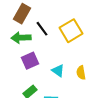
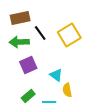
brown rectangle: (22, 14) -> (20, 18), turned 48
yellow semicircle: (81, 73) -> (67, 90), moved

